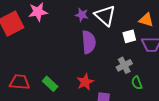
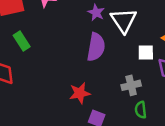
green rectangle: (50, 84) -> (22, 41), moved

